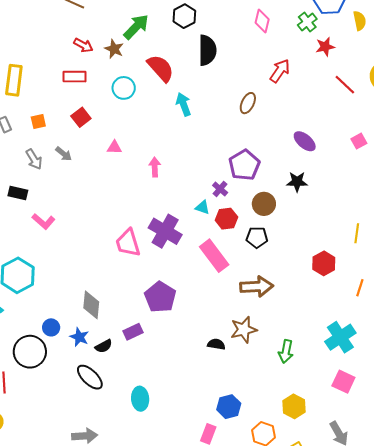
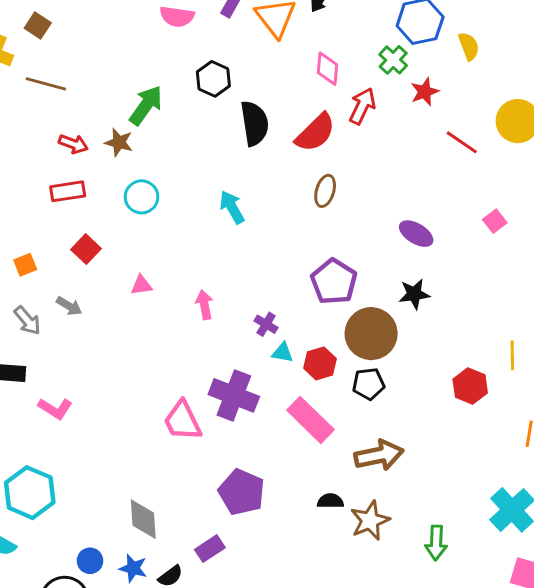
red semicircle: (161, 68) -> (315, 133), moved, turned 96
red arrow: (280, 71) -> (362, 106), moved
purple cross: (220, 189) -> (266, 324), moved
brown circle: (264, 204) -> (371, 334), size x1.5
red hexagon: (324, 263) -> (470, 386), moved
black semicircle: (216, 344) -> (330, 501), moved

